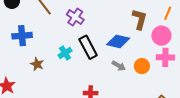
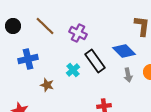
blue diamond: (118, 41) -> (124, 51), turned 40
gray arrow: (119, 66) -> (128, 75), turned 56

